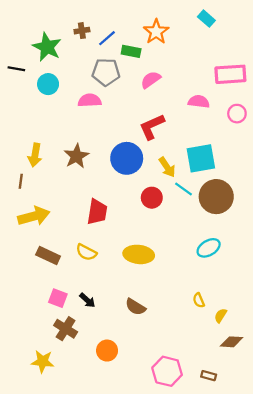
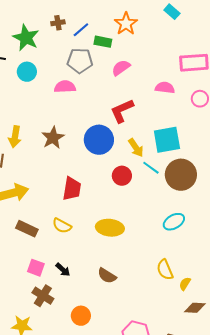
yellow semicircle: (199, 300) -> (165, 270), size x1.5

